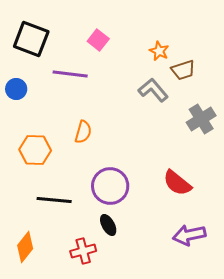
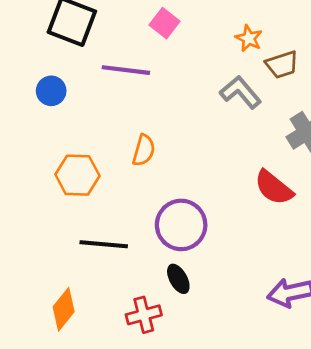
red semicircle: (177, 183) -> (274, 188), moved

